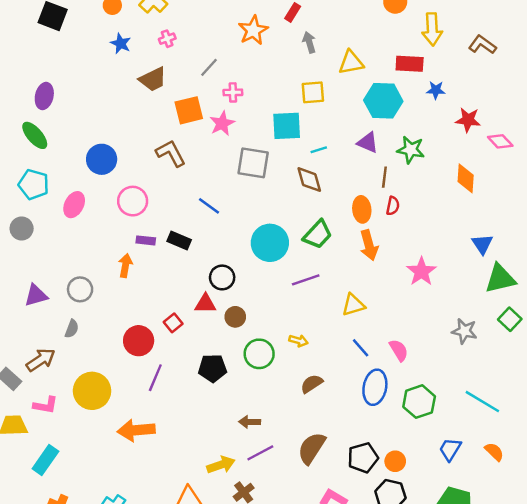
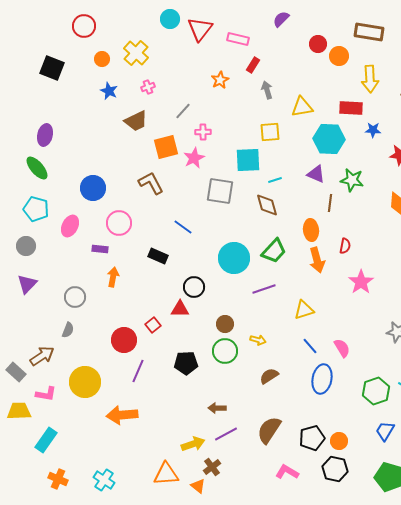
orange star: (253, 30) -> (220, 80), size x0.7
red semicircle: (393, 206) -> (345, 246), moved
purple rectangle: (146, 240) -> (100, 249), moved
purple triangle: (36, 295) -> (27, 284), moved, turned -30
brown circle: (235, 317) -> (225, 324), moved
green hexagon: (419, 402) -> (376, 391), moved

